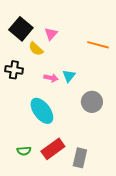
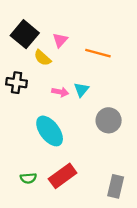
orange line: (98, 45) -> (98, 53), moved
gray rectangle: (80, 158) -> (116, 186), moved

